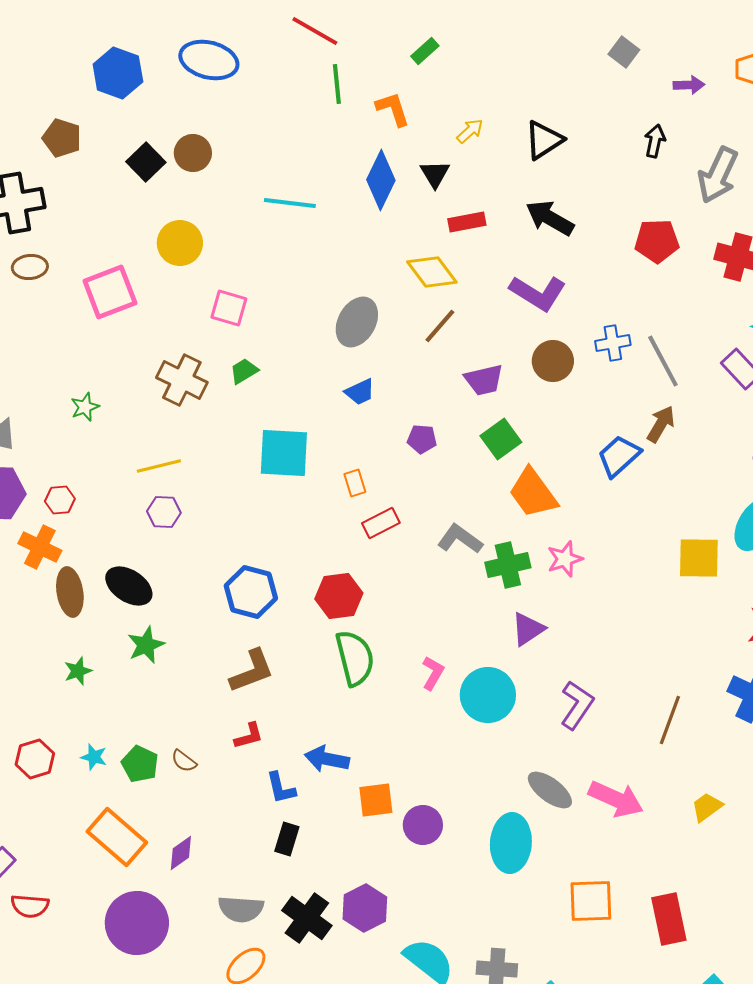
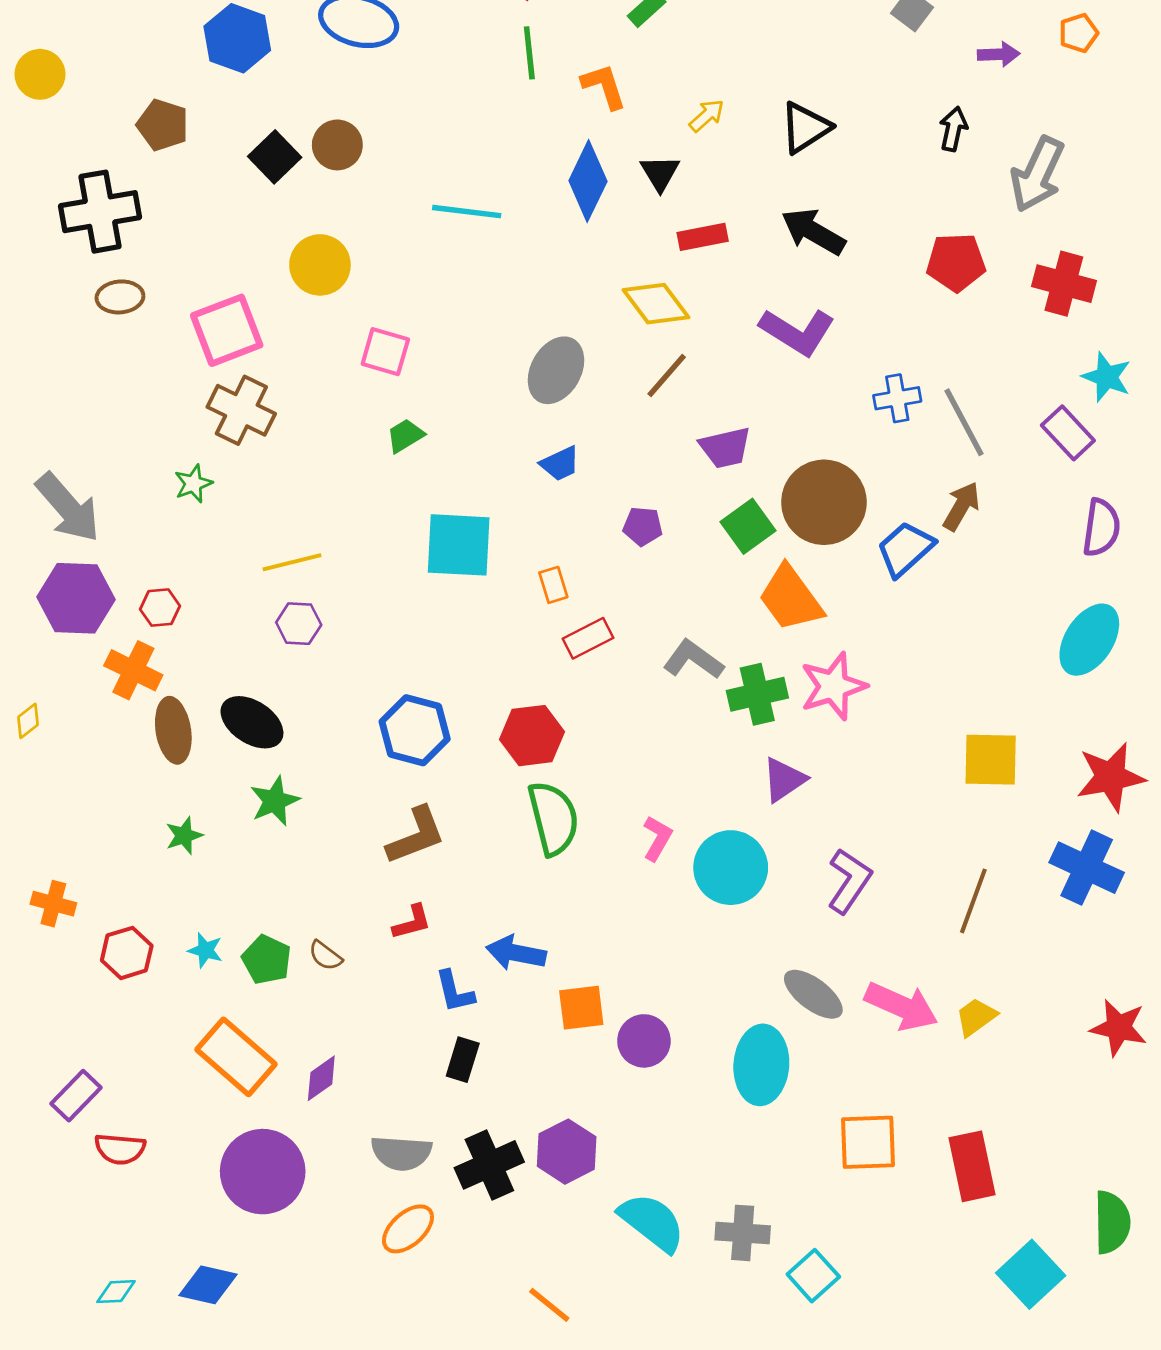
brown circle: (553, 361) -> (824, 502), moved, size x1.5
brown cross: (182, 380) -> (241, 410), moved
yellow square: (699, 558) -> (991, 760), moved
pink star: (565, 559) -> (833, 686), size x1.4
yellow trapezoid: (707, 807) -> (976, 1017), moved
black cross: (307, 918) -> (489, 1165), turned 30

